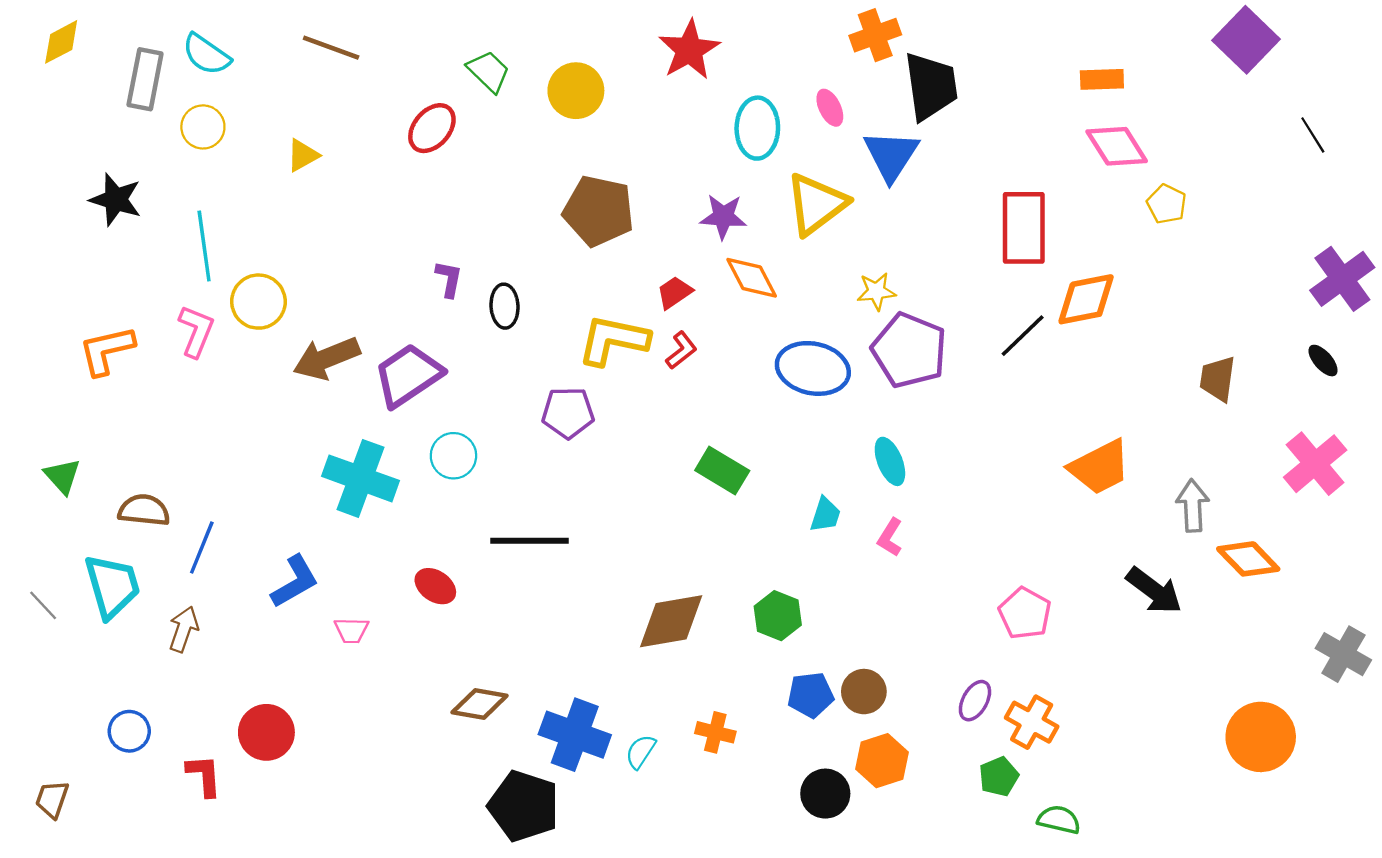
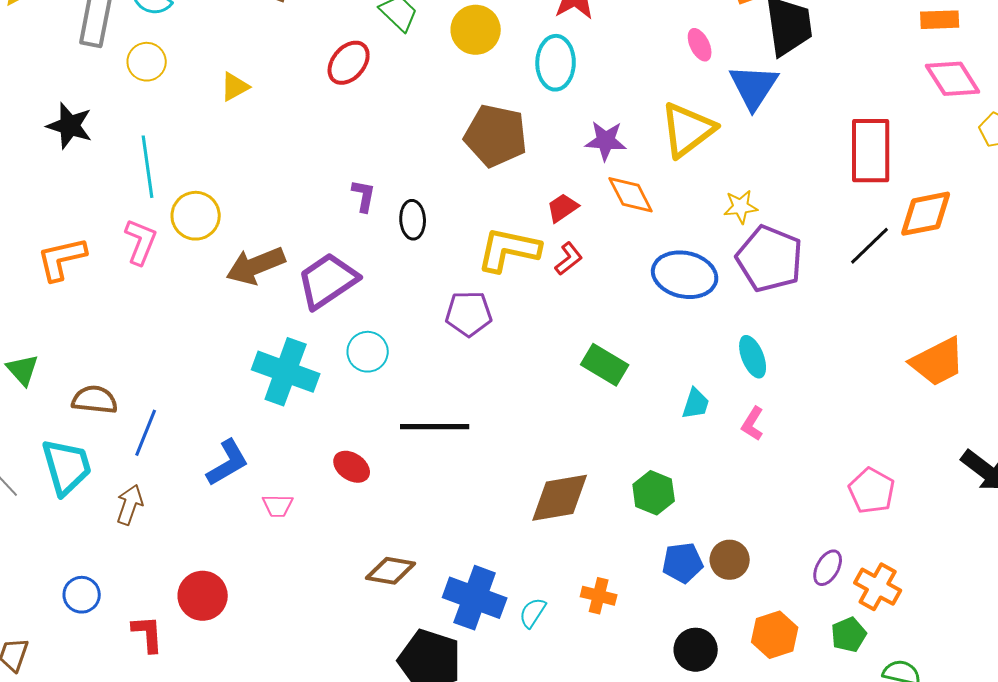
cyan ellipse: (757, 128) -> (556, 63), moved
orange hexagon: (882, 761) -> (775, 635), moved

